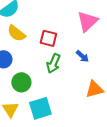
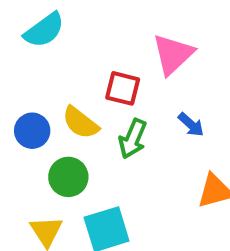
pink triangle: (87, 21) -> (173, 54), moved
yellow semicircle: (16, 33) -> (80, 123), moved

